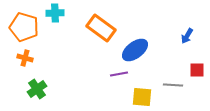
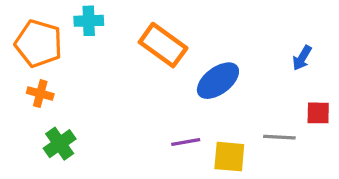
purple line: (119, 74) -> (186, 142), moved

